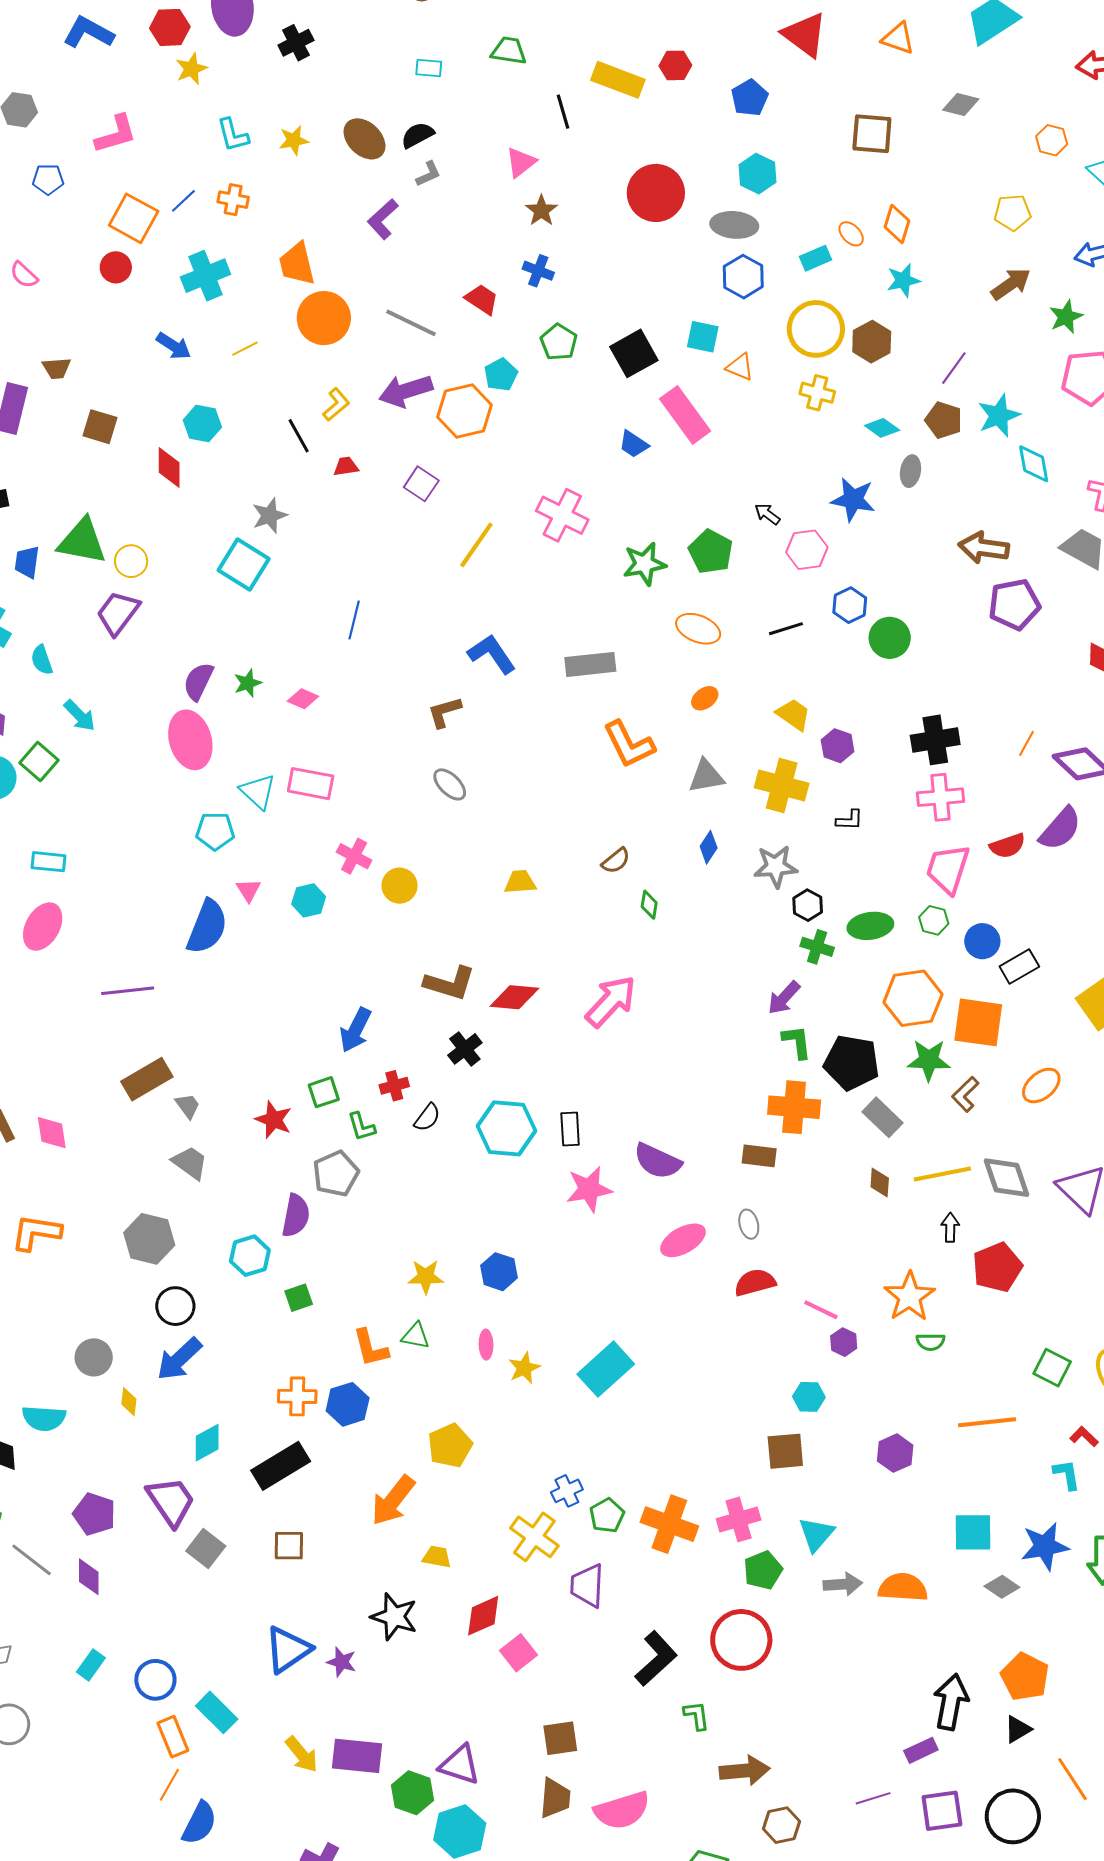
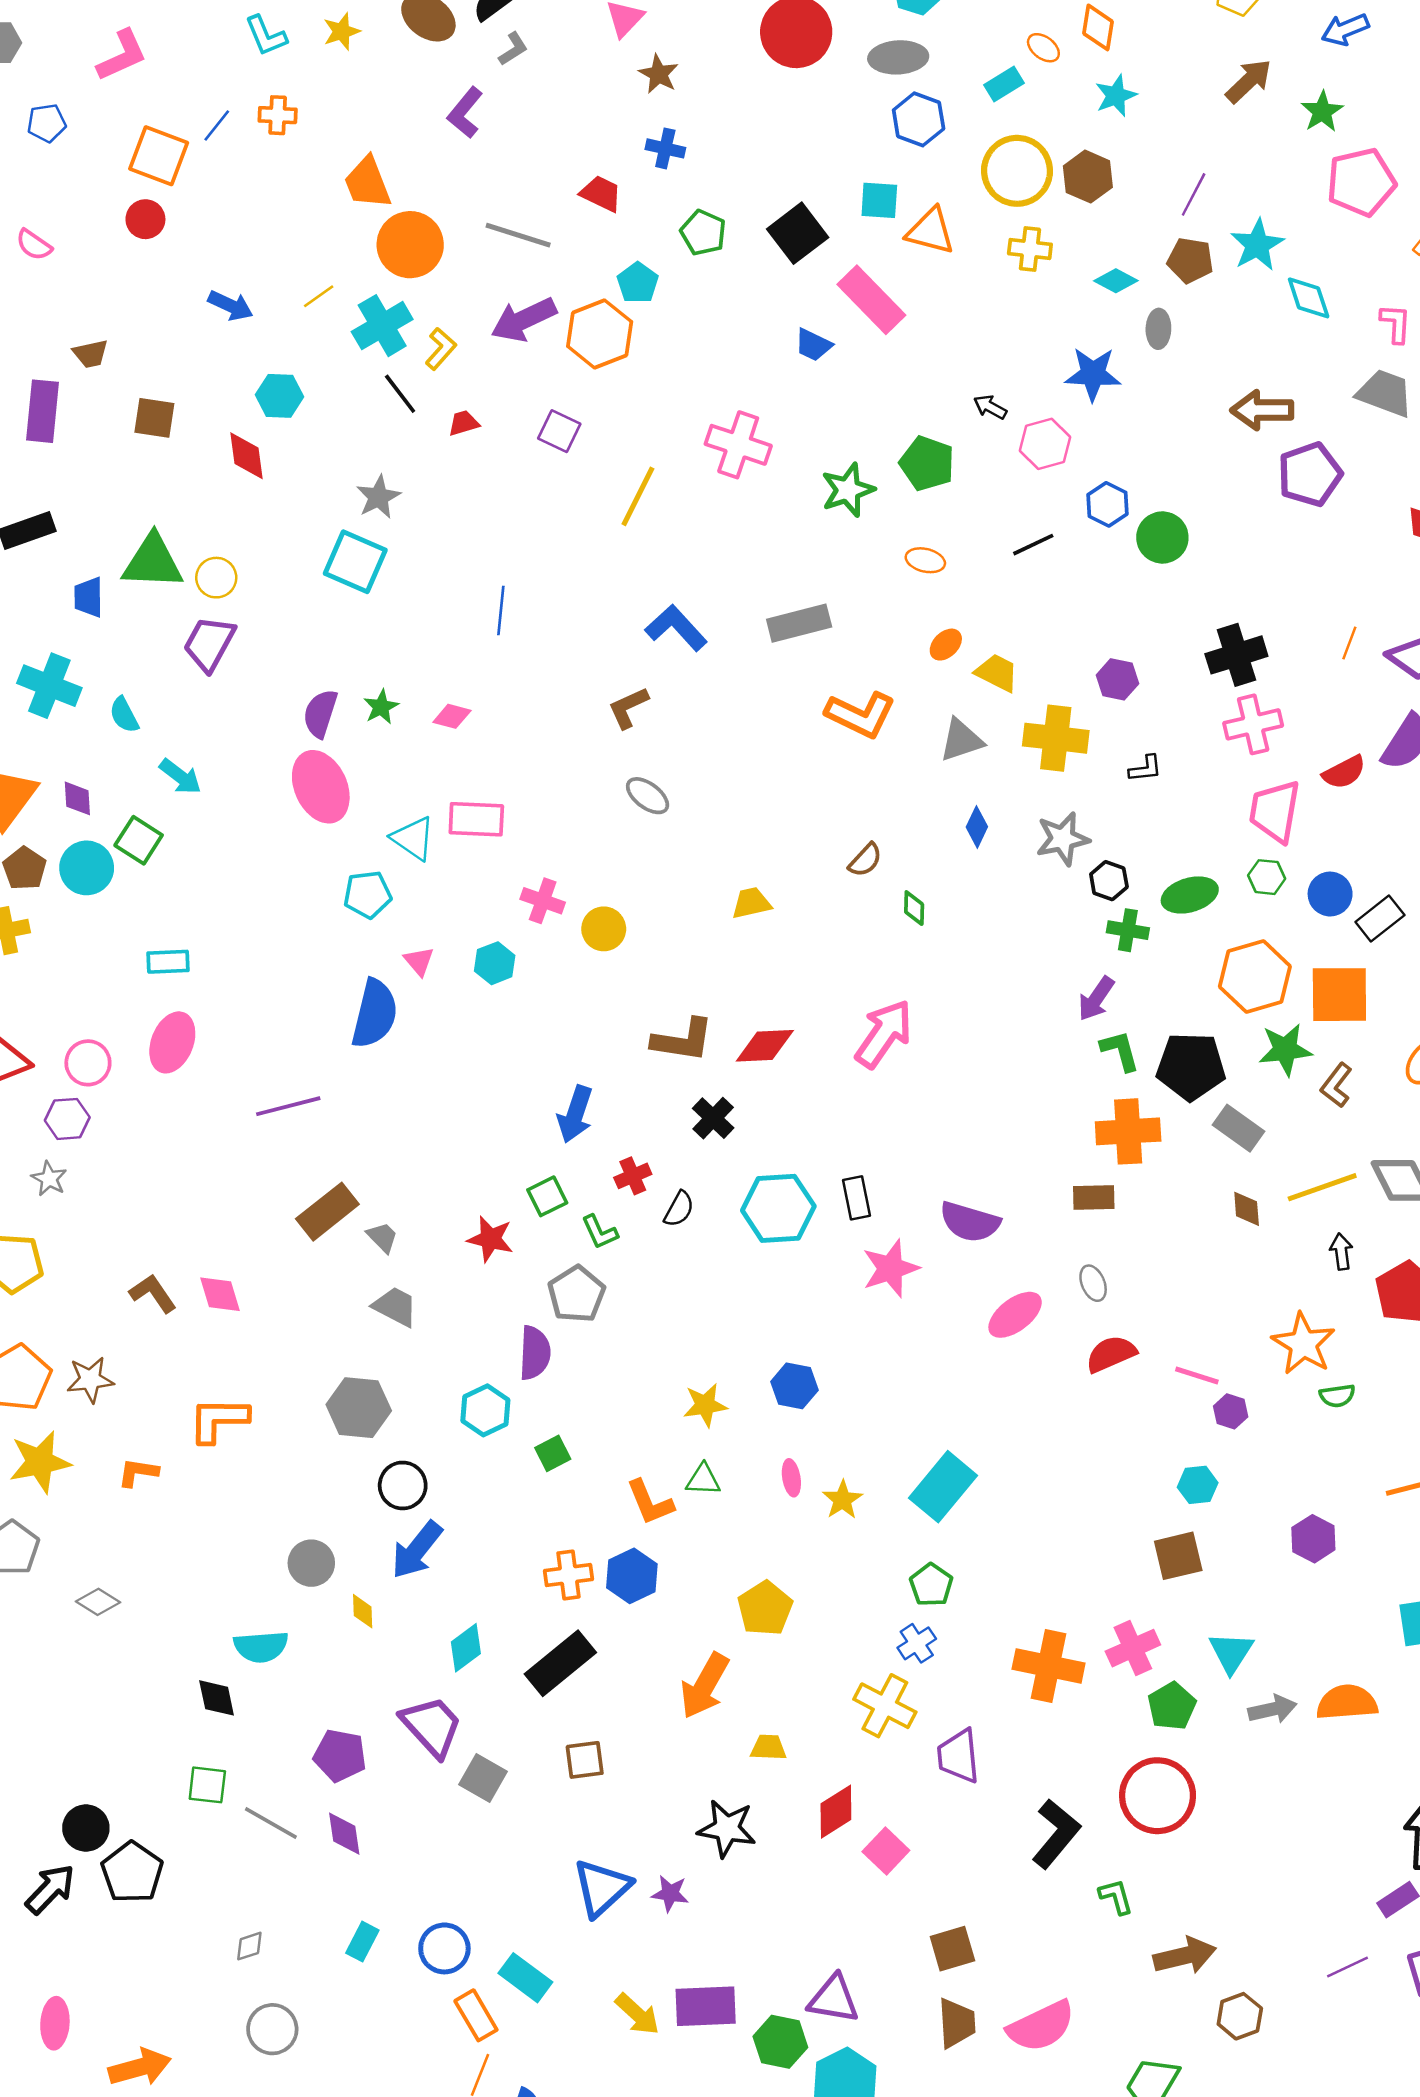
cyan cross: (205, 276) -> (382, 326), moved
orange triangle: (740, 367) -> (930, 231), size x1.4
orange ellipse: (698, 629) -> (925, 560), size x0.7
yellow trapezoid: (793, 714) -> (997, 673), moved
orange L-shape: (629, 744) -> (861, 715), turned -30
green pentagon: (607, 1516) -> (931, 1585), moved

